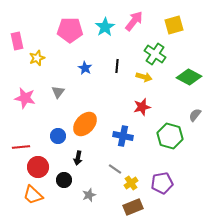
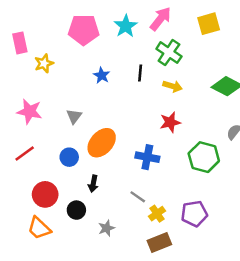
green cross: (155, 54) -> (169, 53), moved
gray triangle: (58, 92) -> (74, 116), moved
red line: (21, 147) -> (25, 154), moved, turned -30

